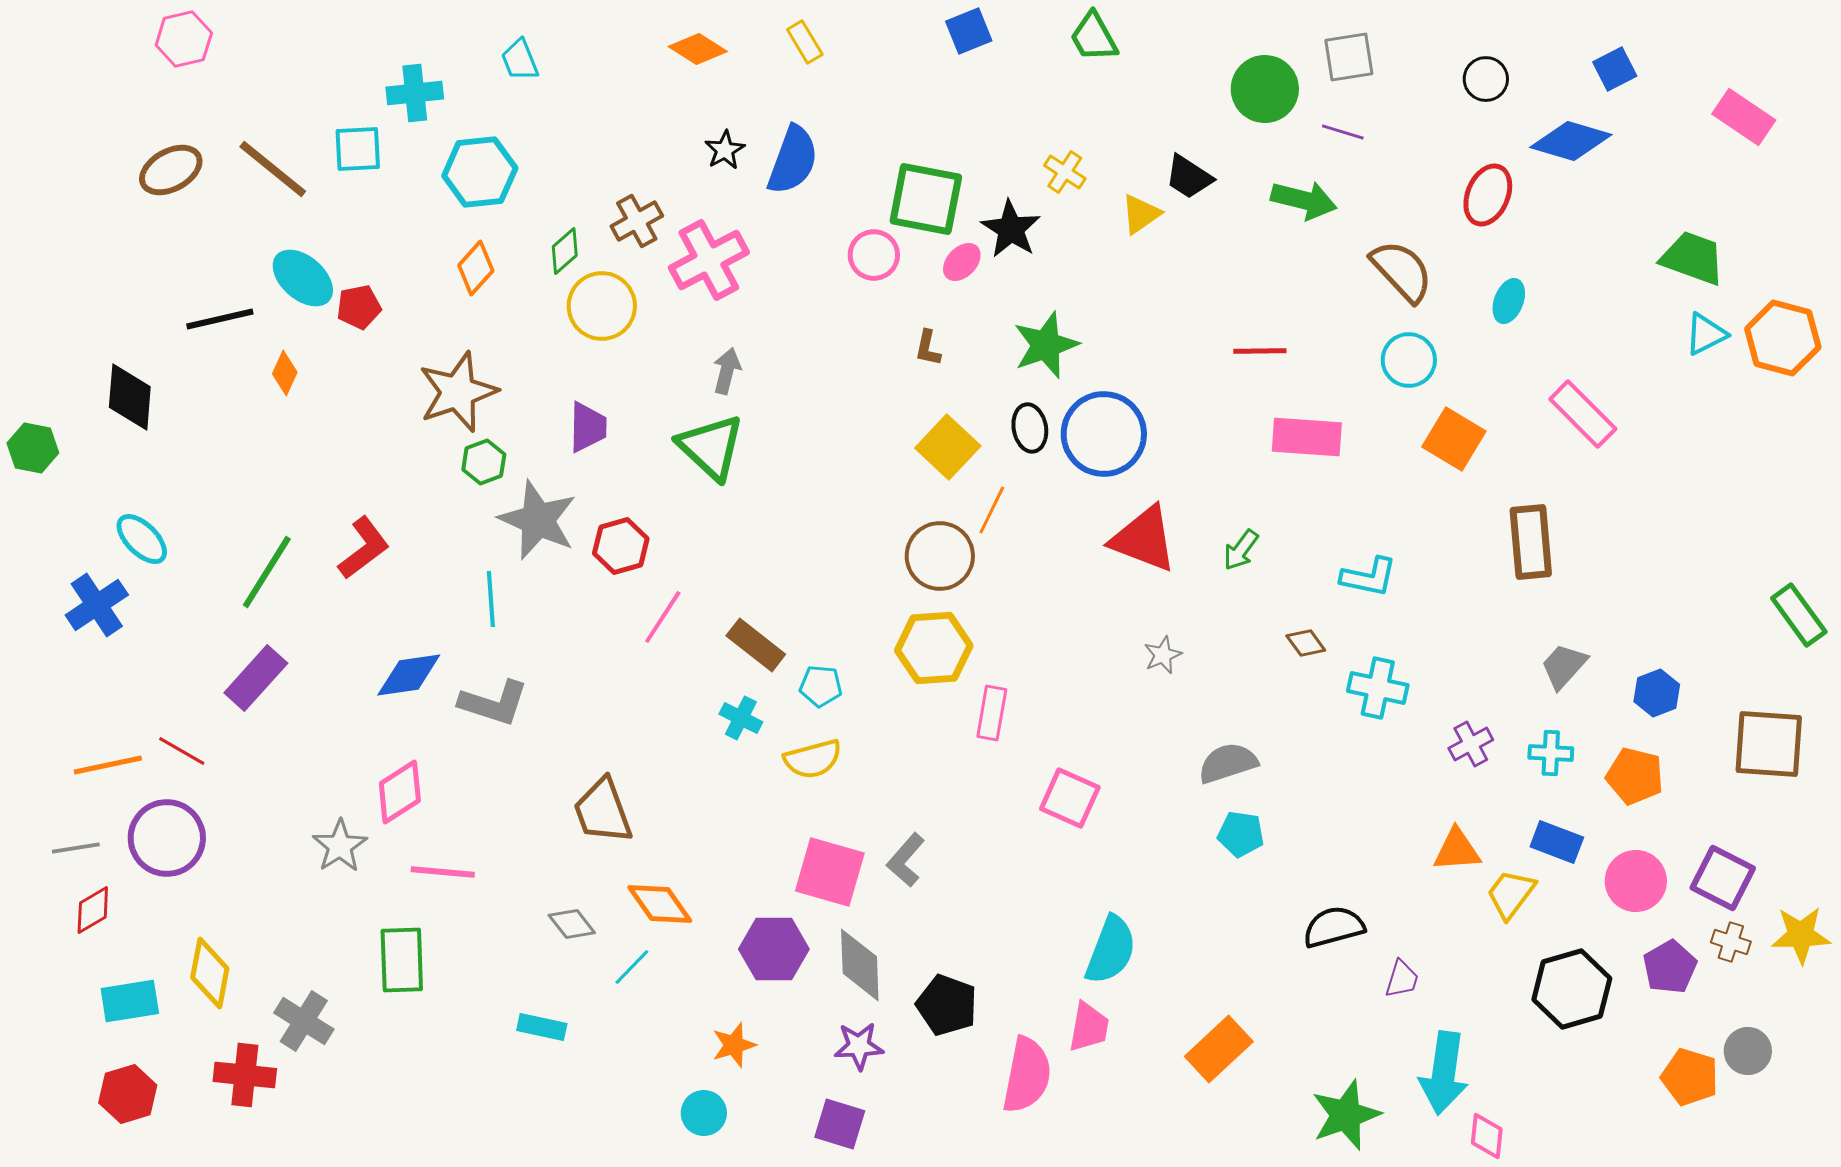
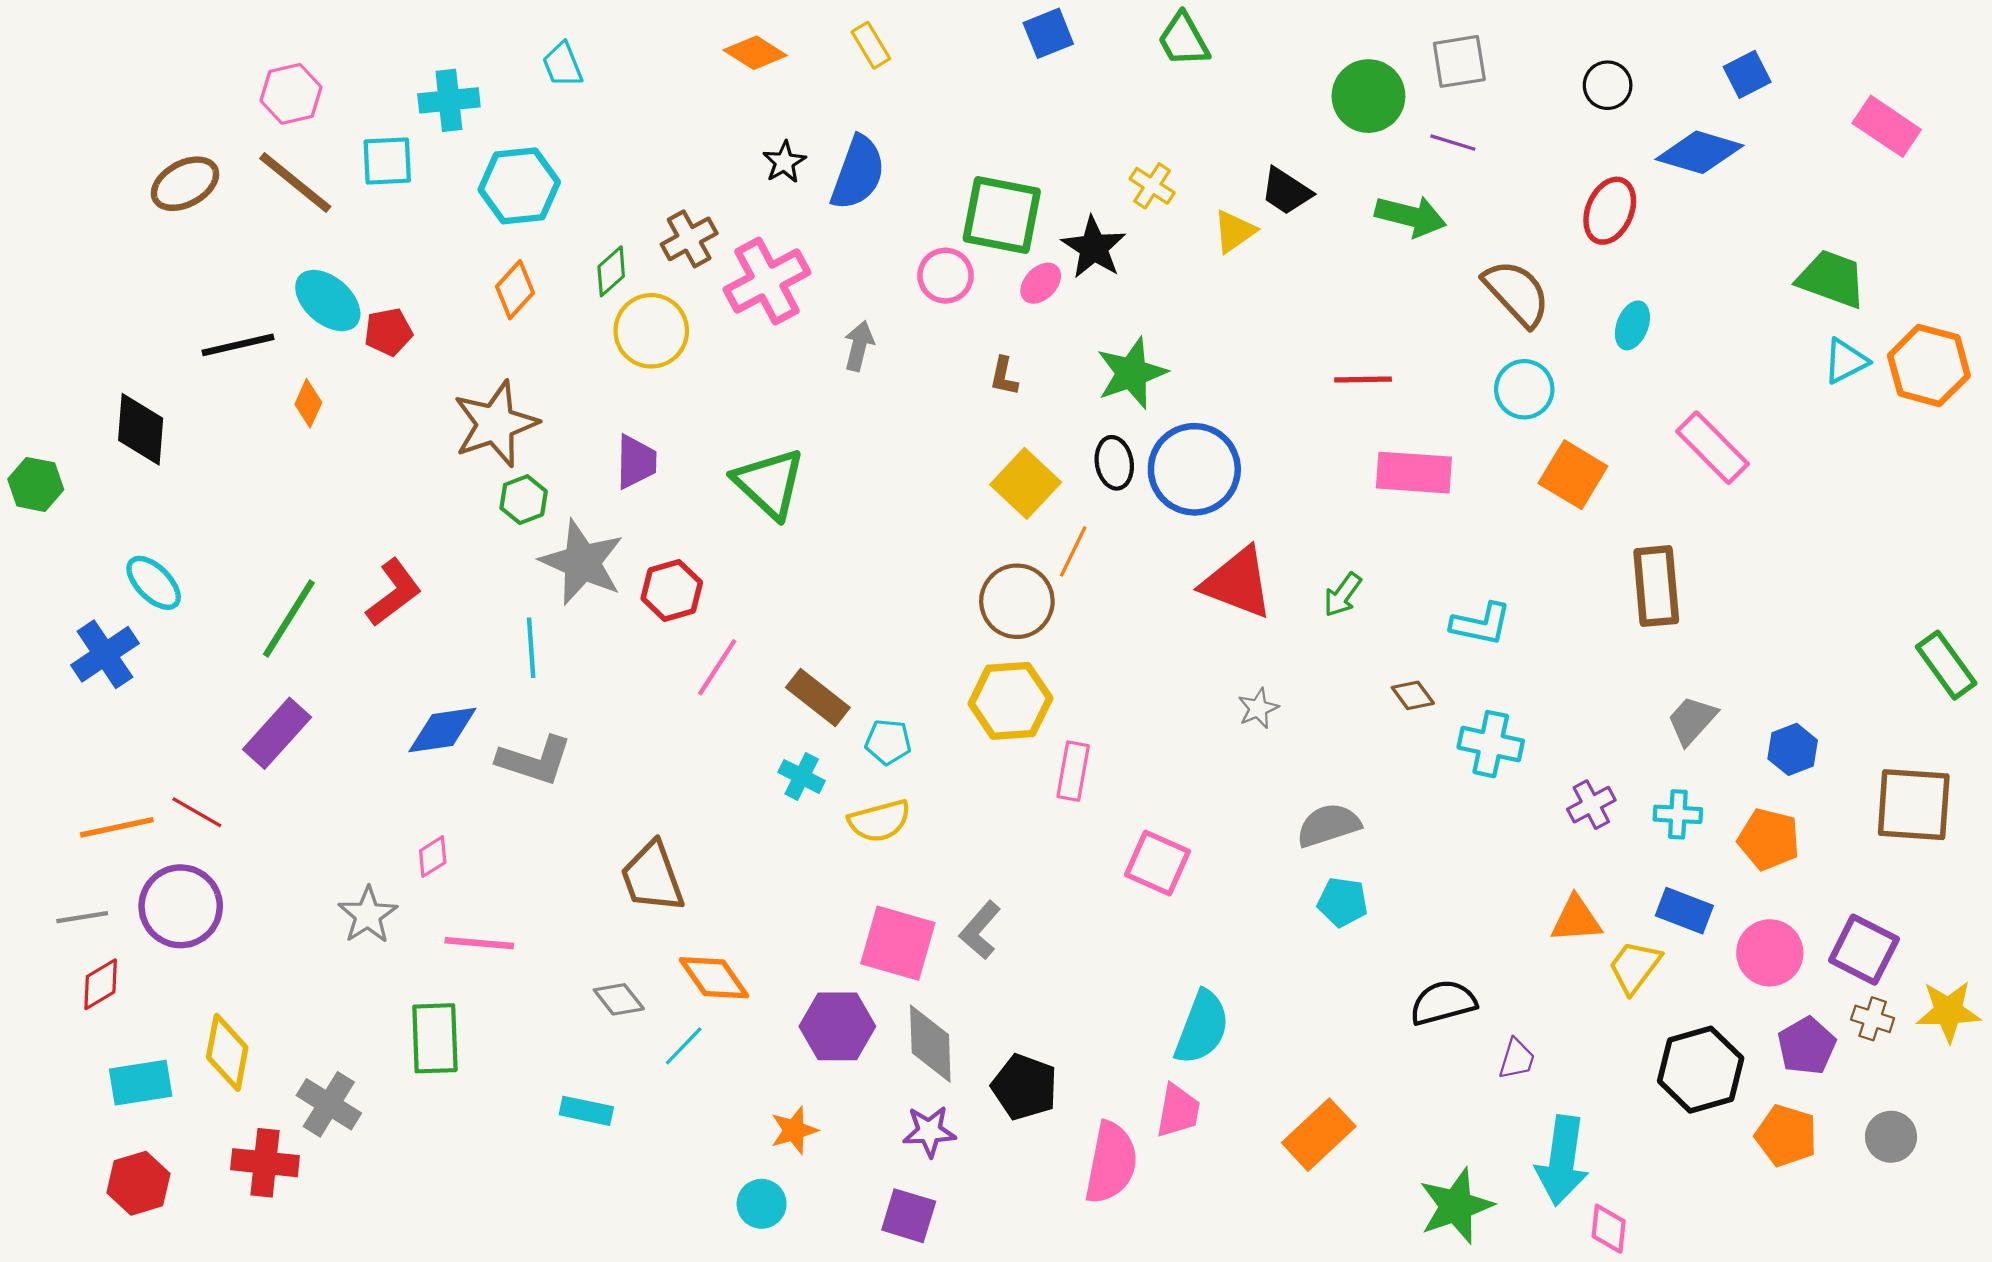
pink hexagon: (184, 39) -> (291, 94), moved
gray arrow: (727, 371) -> (859, 346), moved
pink diamond: (400, 792) -> (433, 857), size x0.6
orange pentagon: (1690, 1077) -> (1786, 1136), moved

